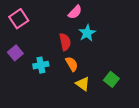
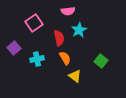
pink semicircle: (75, 12) -> (68, 11), turned 40
pink square: (19, 19) -> (34, 23), moved
green square: (111, 79) -> (101, 61), moved

